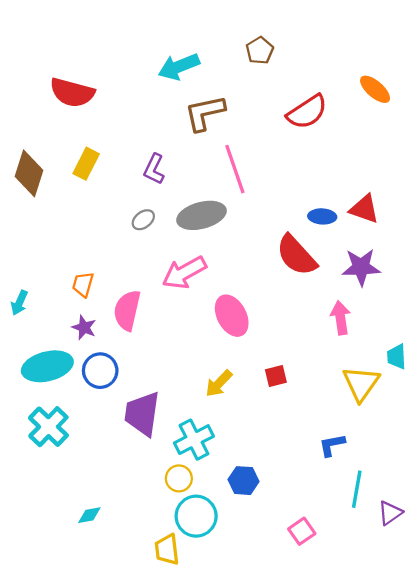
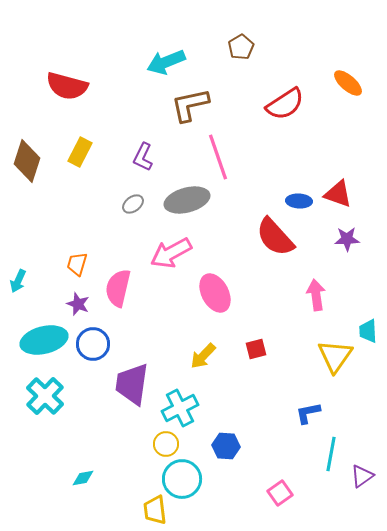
purple star: (361, 267) -> (347, 239), moved, size x0.7

